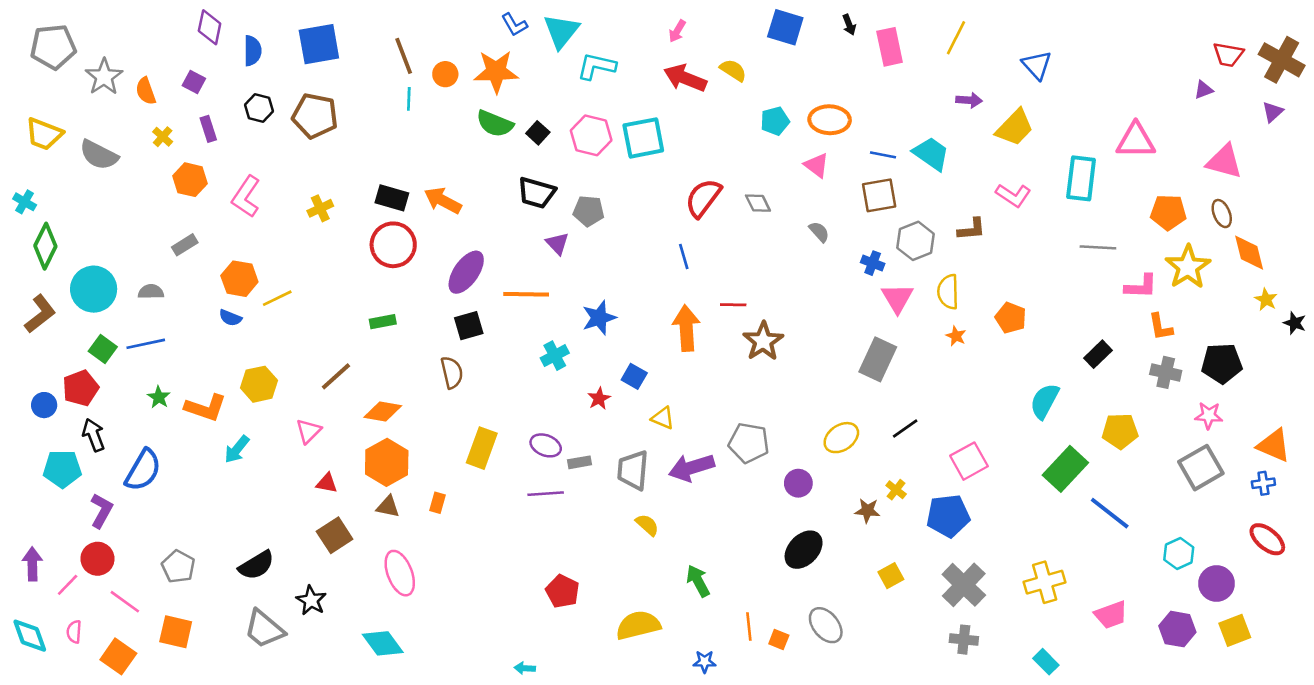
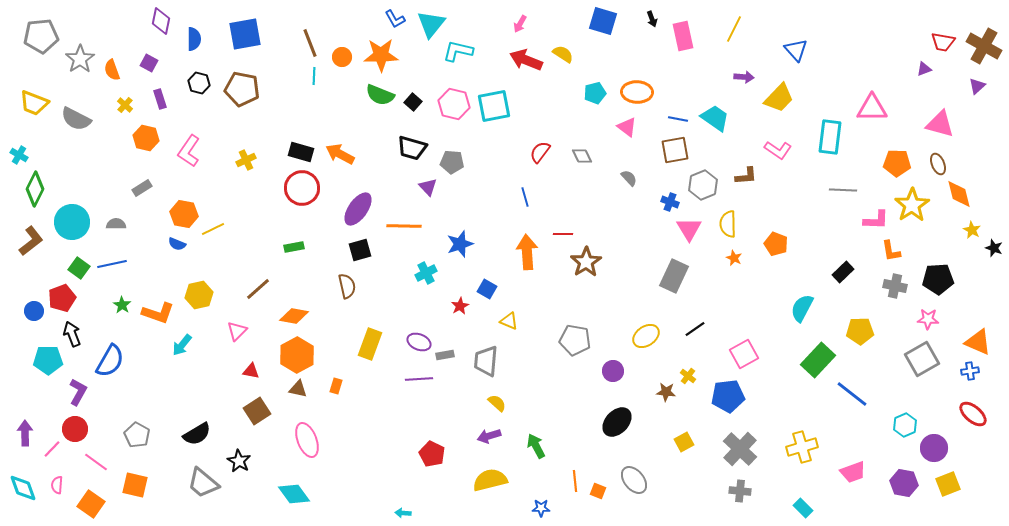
red semicircle: (703, 198) -> (540, 152), size x0.7
purple arrow: (692, 468) -> (489, 436), moved, size x0.7

